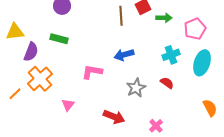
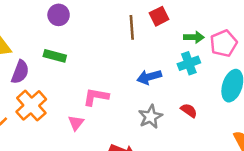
green arrow: (164, 18) -> (194, 37), moved
blue arrow: (124, 55) -> (149, 77), moved
cyan cross: (171, 55) -> (189, 63), moved
pink triangle: (68, 105) -> (76, 123), moved

